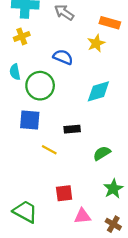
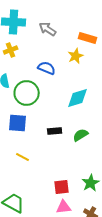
yellow line: (49, 150) -> (23, 157), moved
green semicircle: (102, 153) -> (81, 135), moved
red square: (64, 193) -> (62, 187), moved

